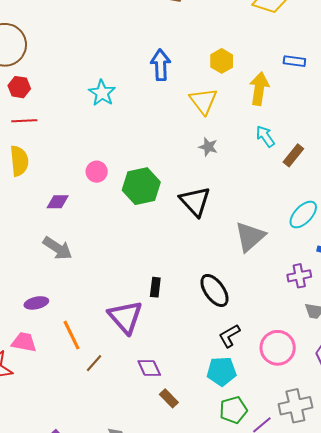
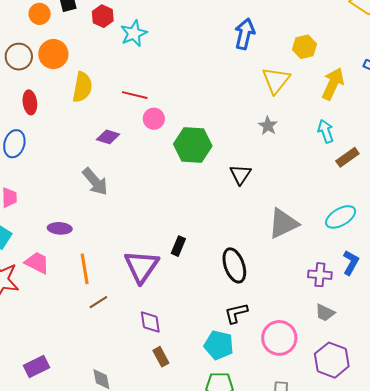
cyan star: (102, 93) -> (134, 33), moved
red line: (24, 121) -> (135, 95), moved
black triangle: (195, 201) -> (240, 174), size x0.7

